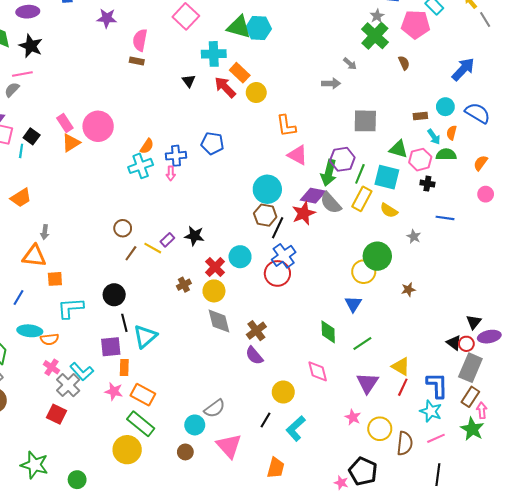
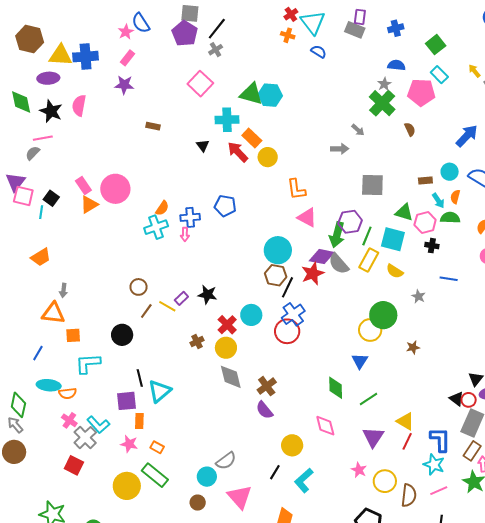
pink semicircle: (140, 40) -> (79, 105), moved
black circle: (114, 295) -> (122, 335), moved
orange rectangle: (143, 395) -> (157, 447), size x0.6
yellow circle: (127, 450) -> (127, 486), moved

